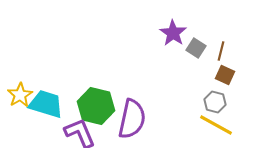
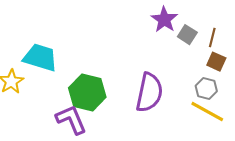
cyan trapezoid: (46, 104) -> (40, 58), moved
purple semicircle: (132, 119) -> (149, 93), moved

